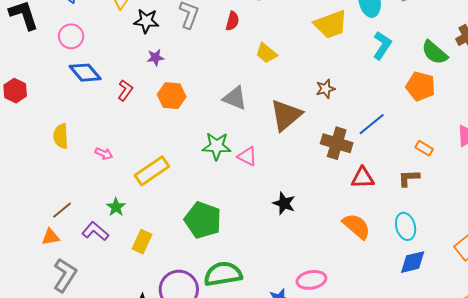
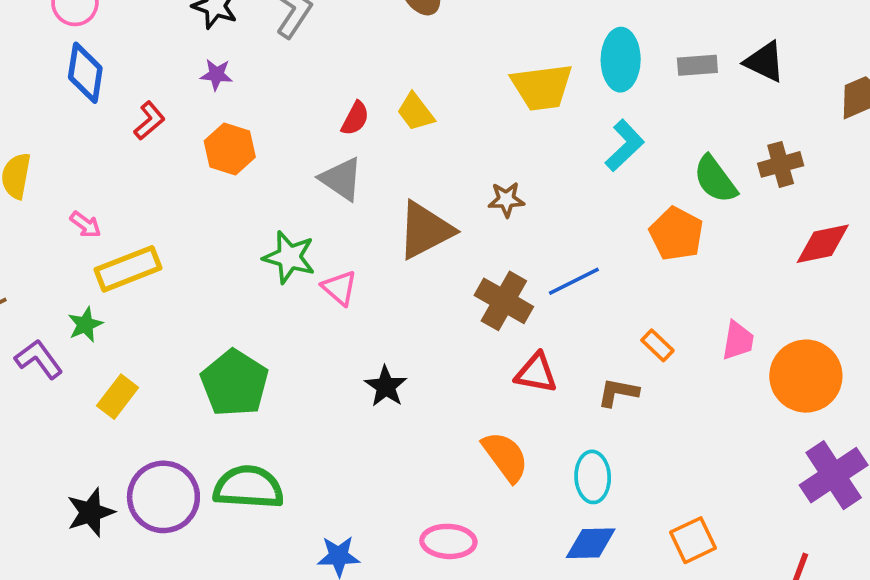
red semicircle: (232, 21) -> (355, 118), moved
blue diamond: (85, 73) -> (85, 73), turned 36
yellow rectangle: (152, 171) -> (128, 269), moved
pink ellipse: (311, 280) -> (448, 541), moved

